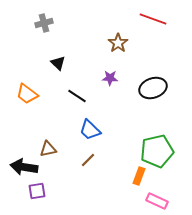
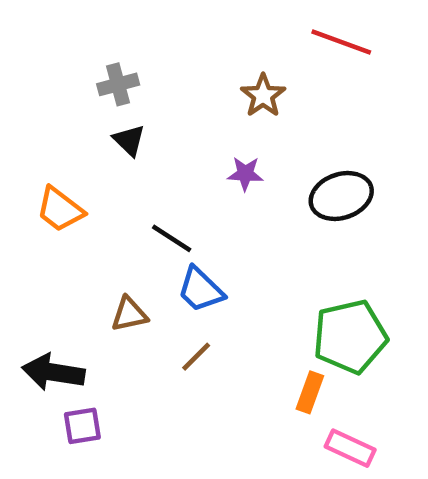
gray cross: (44, 23) -> (118, 84), moved
black line: (77, 96) -> (172, 238), moved
brown triangle: (48, 149) -> (129, 314), moved

